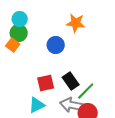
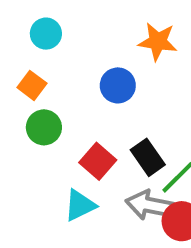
green circle: (19, 33) -> (44, 127), moved
red square: (46, 83) -> (98, 161), turned -36

